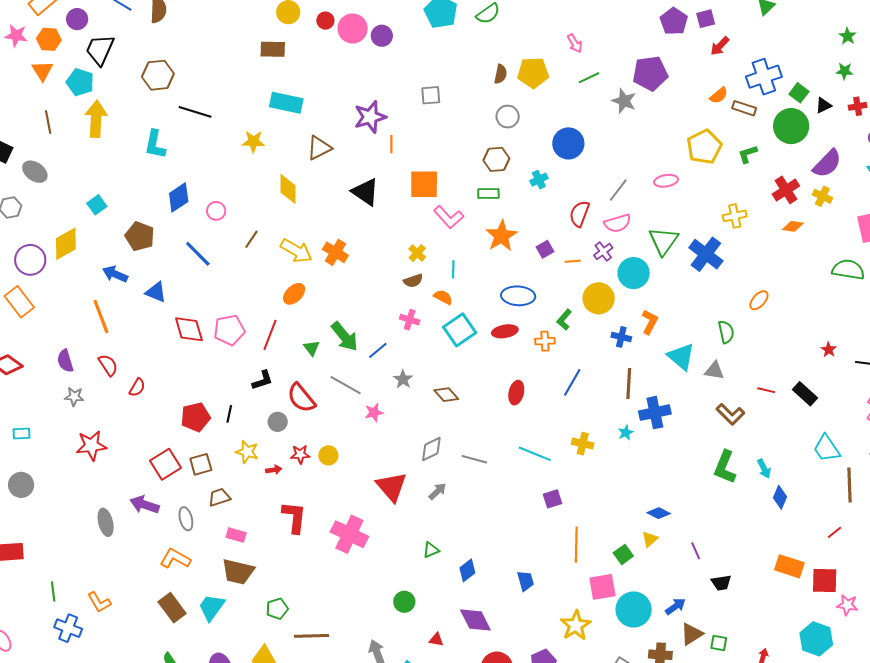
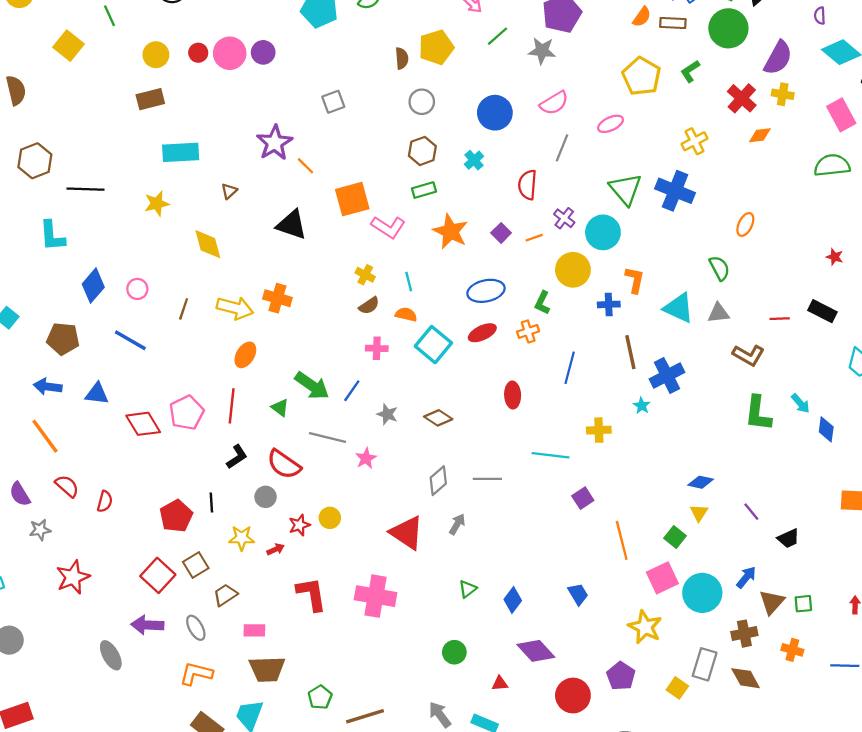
orange line: (391, 144) -> (306, 166), turned -30
brown triangle: (319, 148) -> (229, 191), size x0.6
pink semicircle: (617, 223) -> (554, 103), moved

